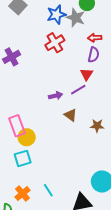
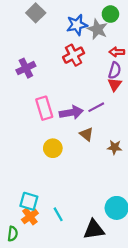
red triangle: (86, 74) -> (115, 84), moved
purple arrow: (56, 96) -> (71, 113), size x1.5
pink rectangle: (17, 126) -> (44, 108), moved
yellow circle: (27, 137) -> (53, 148), moved
cyan square: (23, 158) -> (29, 201), moved, turned 30

